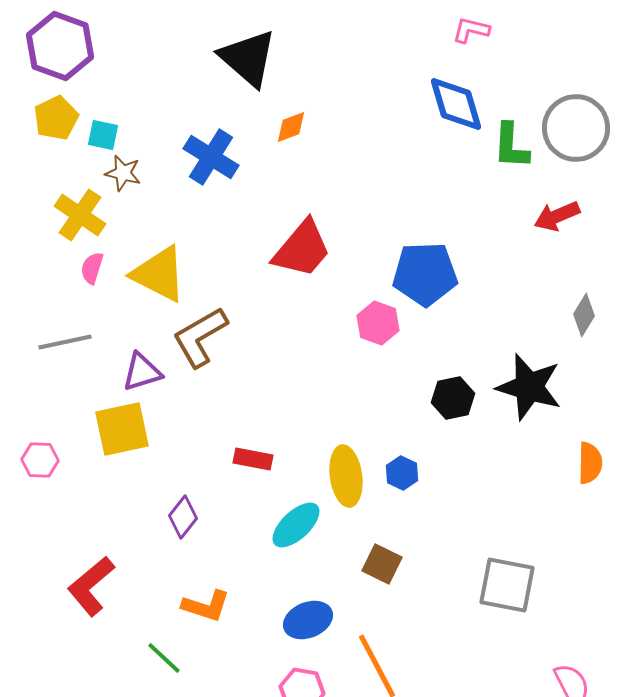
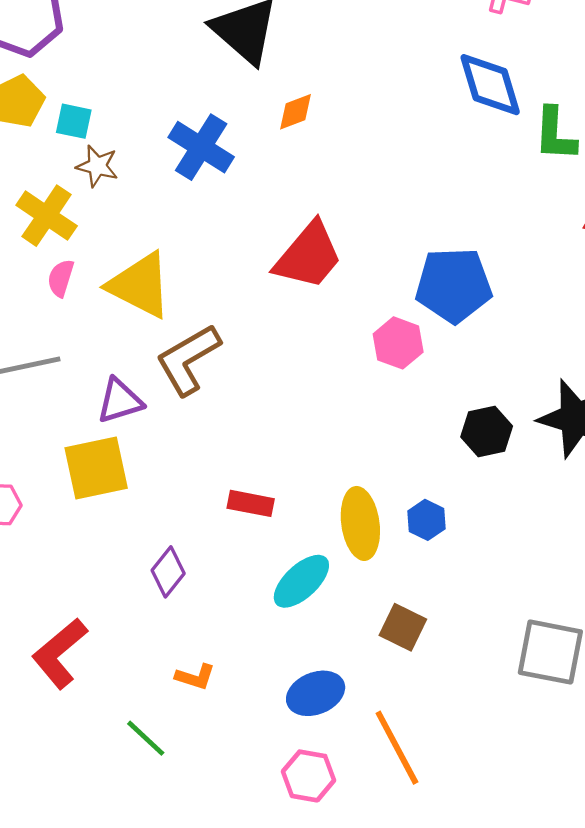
orange L-shape: (206, 606) -> (195, 677), size x0.7

